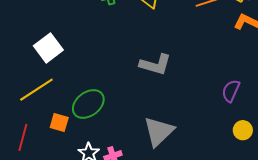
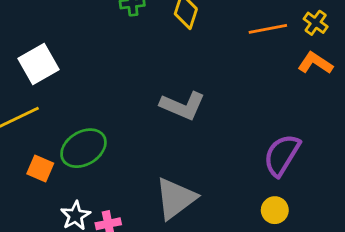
purple semicircle: (231, 91) -> (282, 155), size x1.4
yellow circle: (243, 130) -> (275, 210), moved

